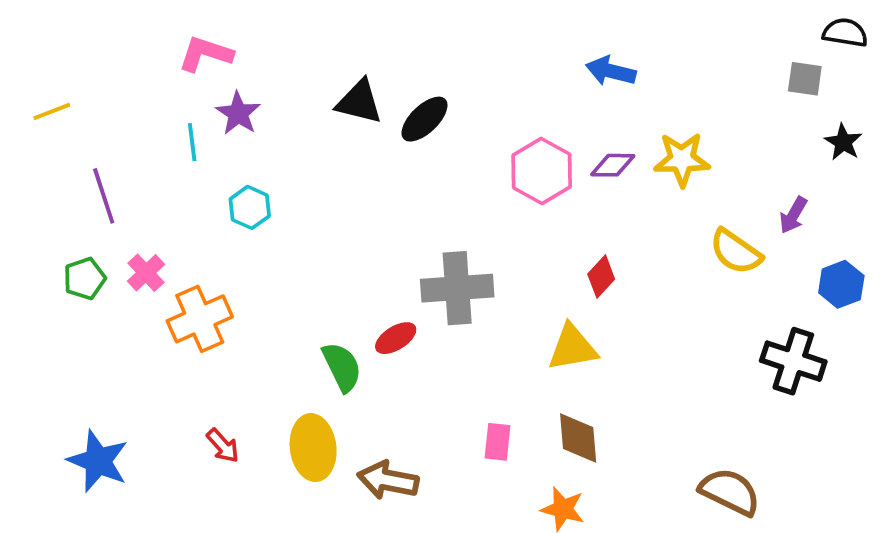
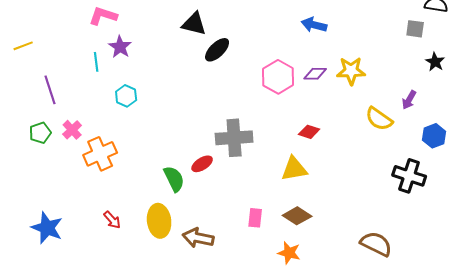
black triangle: (359, 102) -> (194, 24), moved
red diamond: (601, 277) -> (309, 132), turned 65
brown diamond: (578, 438) -> (297, 216), turned -52

